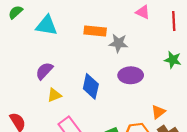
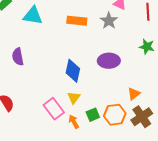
gray star: (118, 43) -> (109, 21), moved, turned 30
purple semicircle: (44, 71) -> (18, 57), moved, turned -54
yellow triangle: (54, 95) -> (74, 98), moved, turned -32

